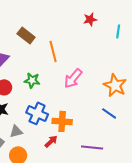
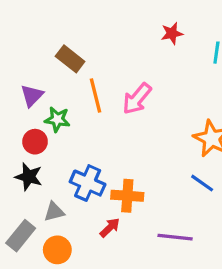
orange line: (53, 51) -> (95, 95), moved
pink arrow: (73, 78) -> (137, 99), moved
green star: (32, 80) -> (57, 119), moved

